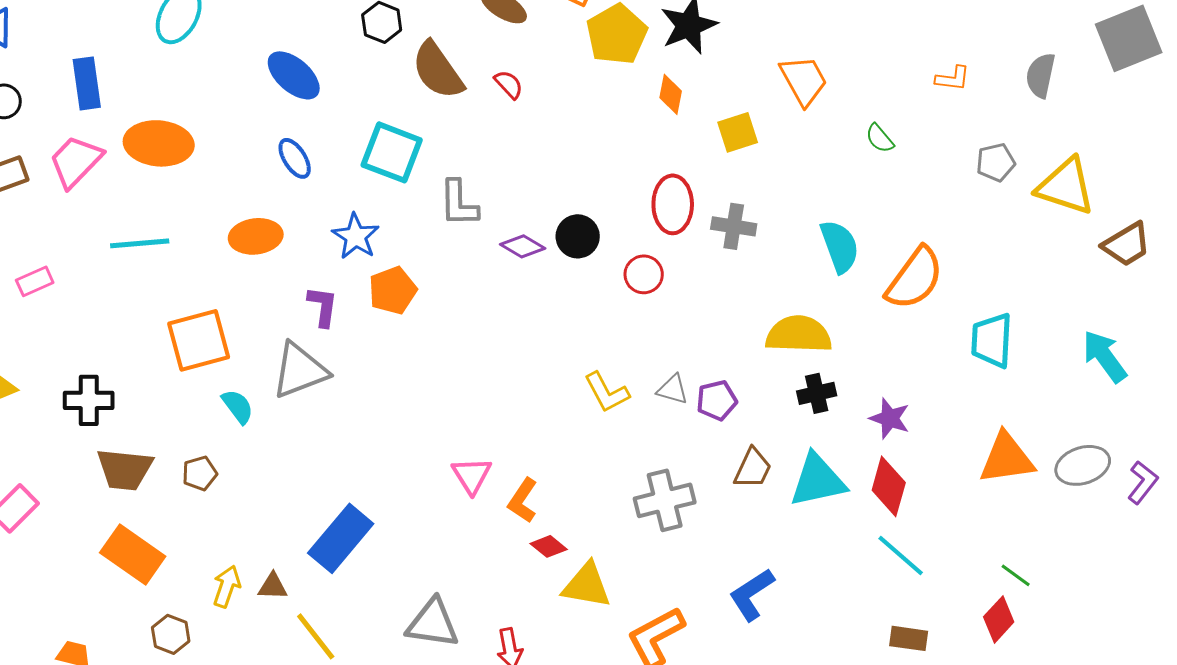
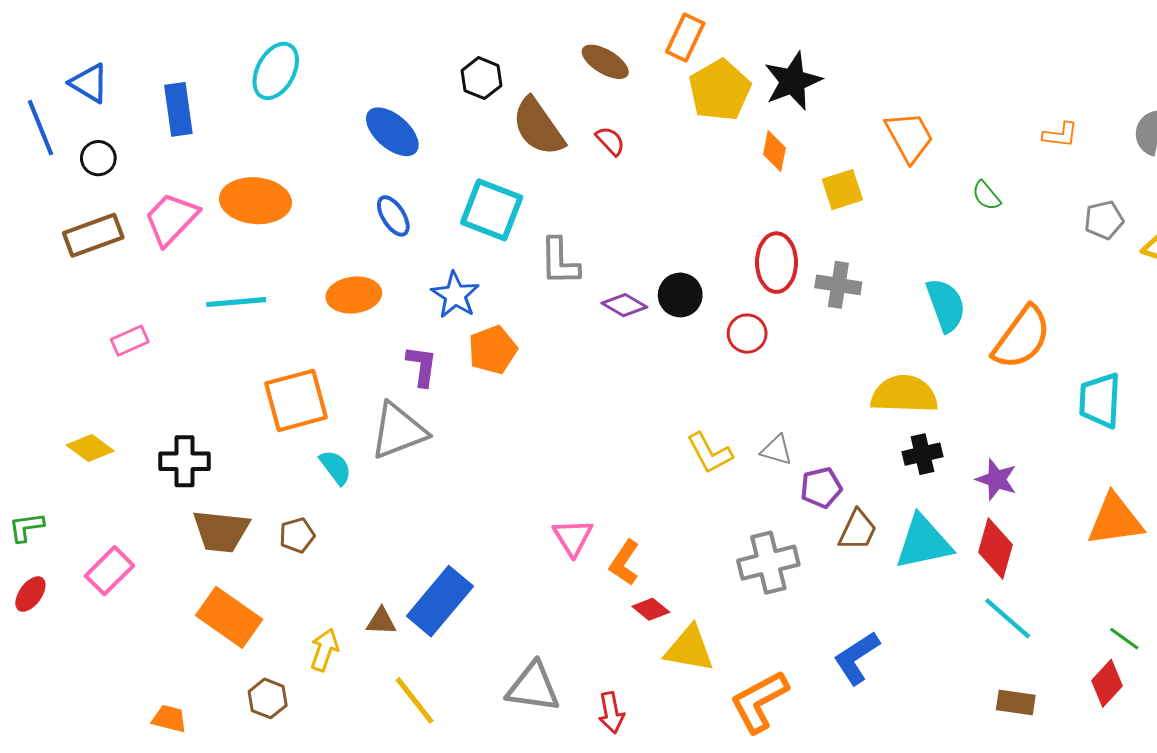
blue rectangle: (87, 83) -> (178, 109), moved
purple pentagon: (717, 400) -> (821, 488), moved
brown triangle: (273, 586) -> (381, 621), moved

